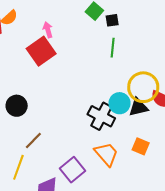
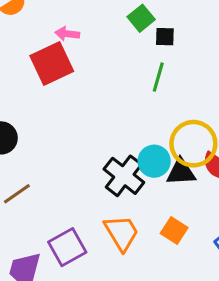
pink arrow: (48, 30) -> (67, 34), turned -77

